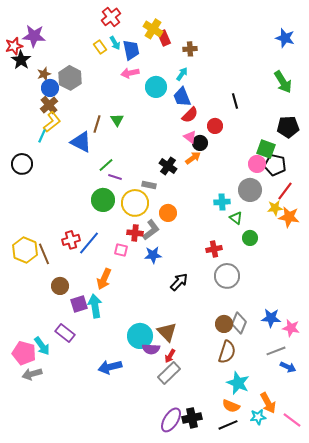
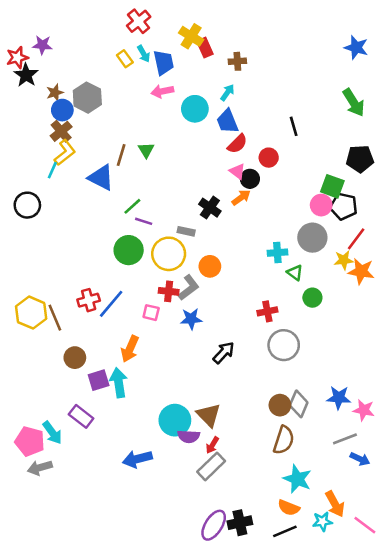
purple star: (34, 36) -> (42, 45), size x0.7

